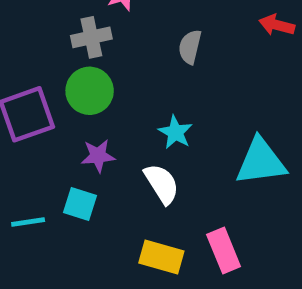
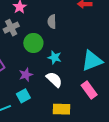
green circle: (90, 91) -> (33, 43), moved
cyan square: (80, 204) -> (23, 96), turned -32
pink rectangle: (224, 251) -> (89, 90), moved

